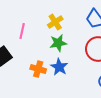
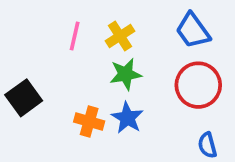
pink line: (22, 31) -> (75, 36), moved

